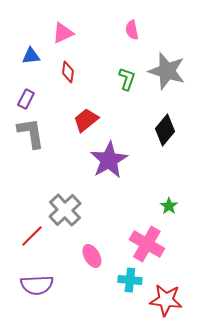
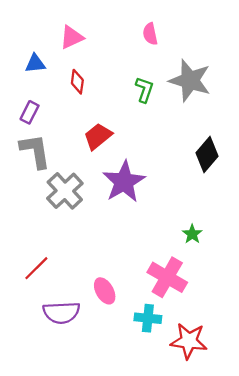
black diamond: (165, 130) -> (207, 154), moved
gray cross: (65, 210) -> (65, 191), moved
purple semicircle: (37, 285) -> (61, 313), moved

